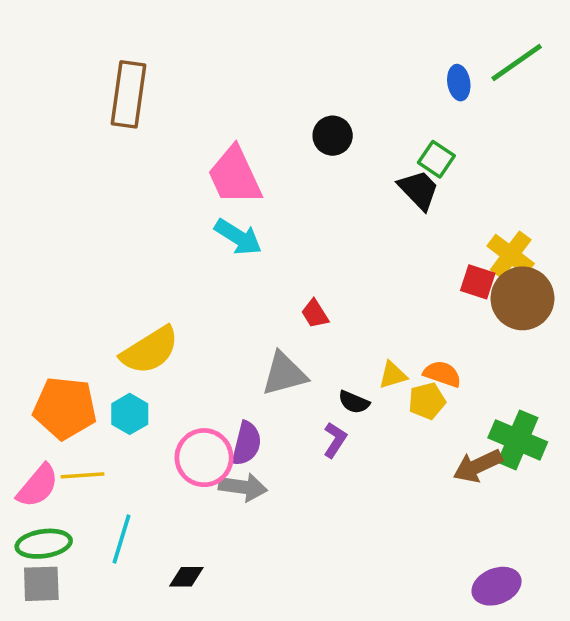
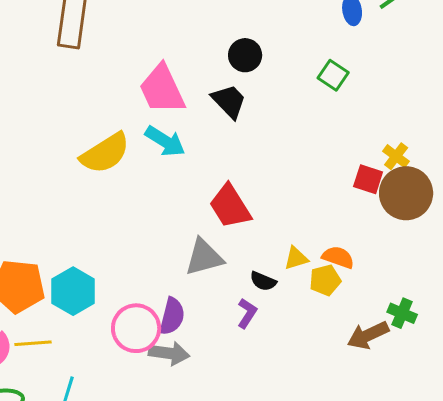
black trapezoid: (419, 190) -> (229, 101), moved
yellow cross: (511, 255) -> (396, 156), size x0.7
red trapezoid: (315, 314) -> (230, 206), size x1.8
yellow semicircle: (150, 350) -> (105, 153), moved
cyan hexagon: (130, 414) -> (73, 291), size x1.4
green cross: (518, 440) -> (402, 313), size x0.6

